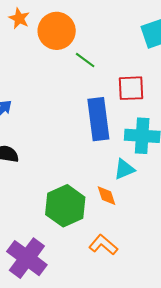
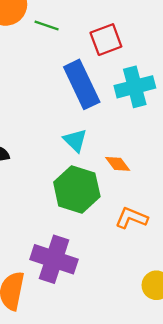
cyan triangle: (124, 169) -> (75, 140), moved, turned -35

